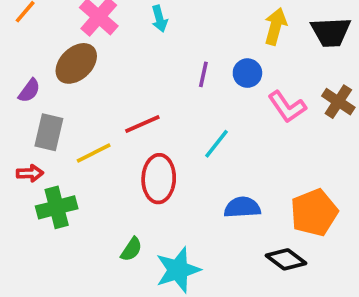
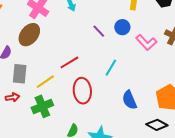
purple line: (203, 74) -> (99, 31), turned -48
green cross: (57, 207) -> (42, 106), moved
blue semicircle: (242, 207) -> (130, 100), turned -102

